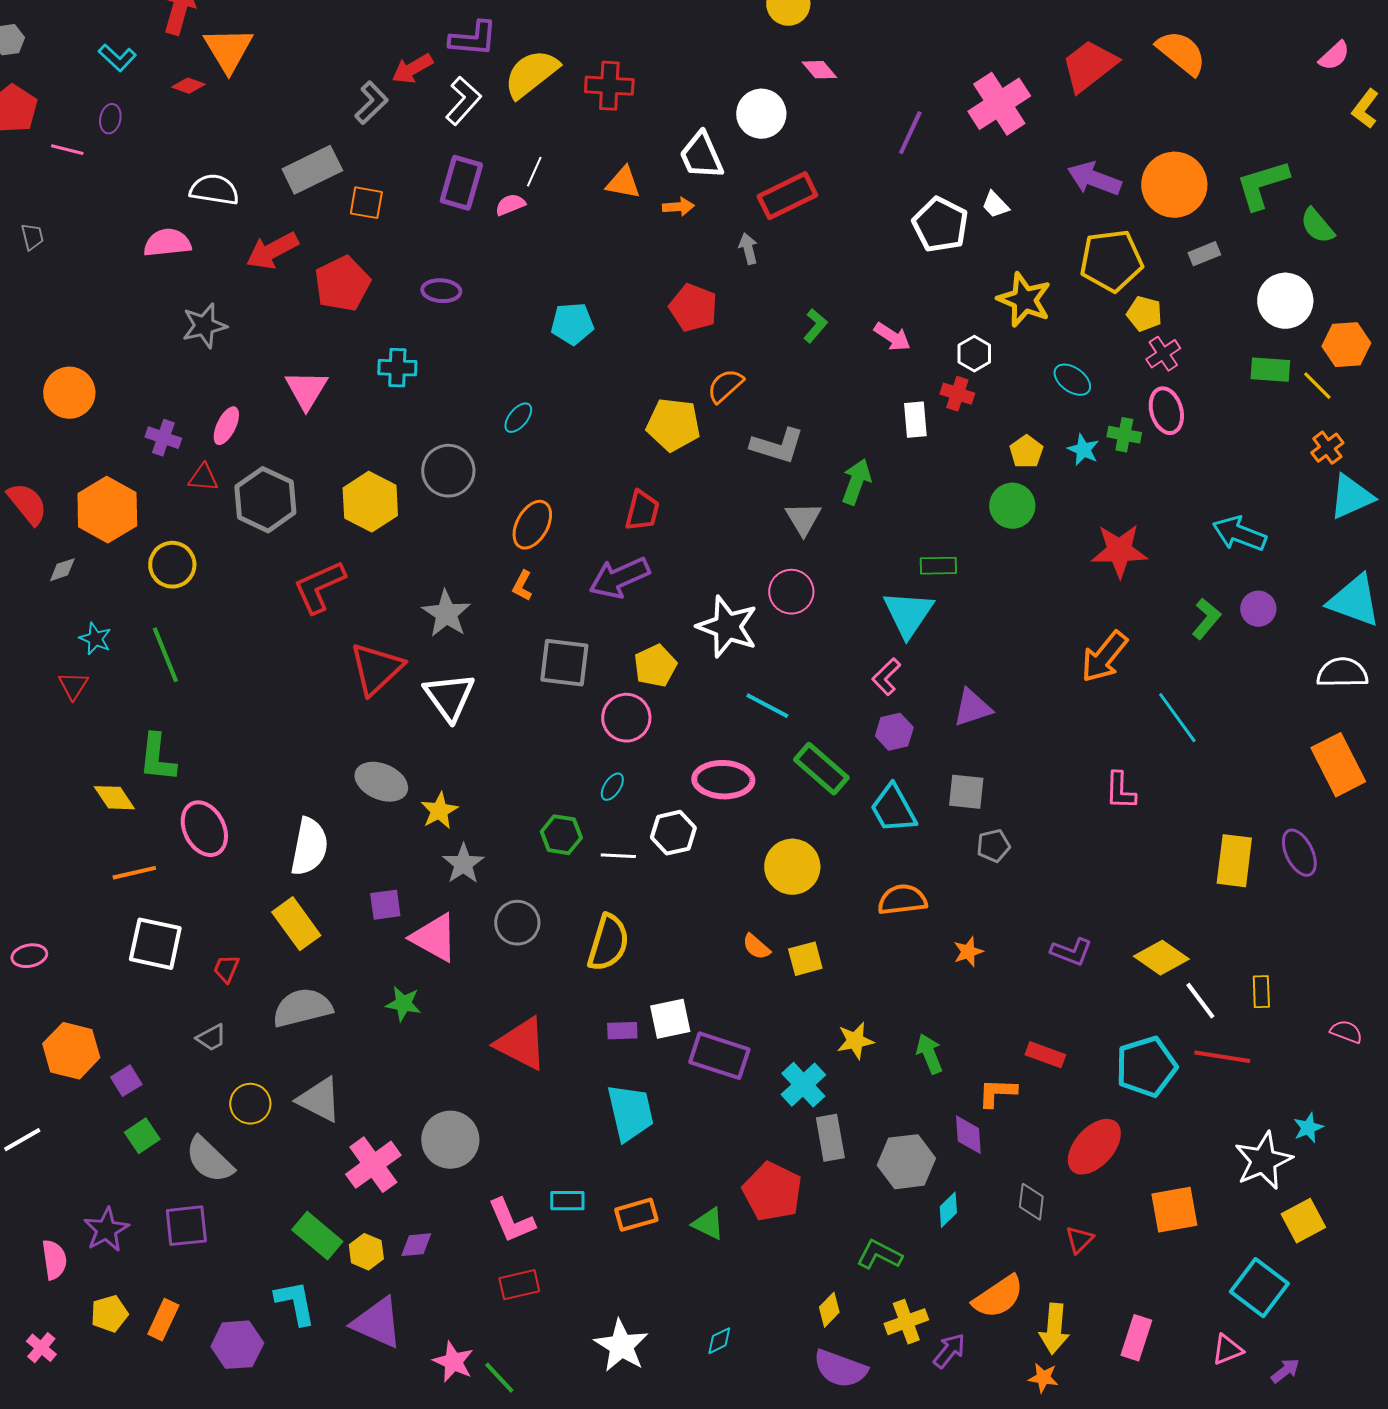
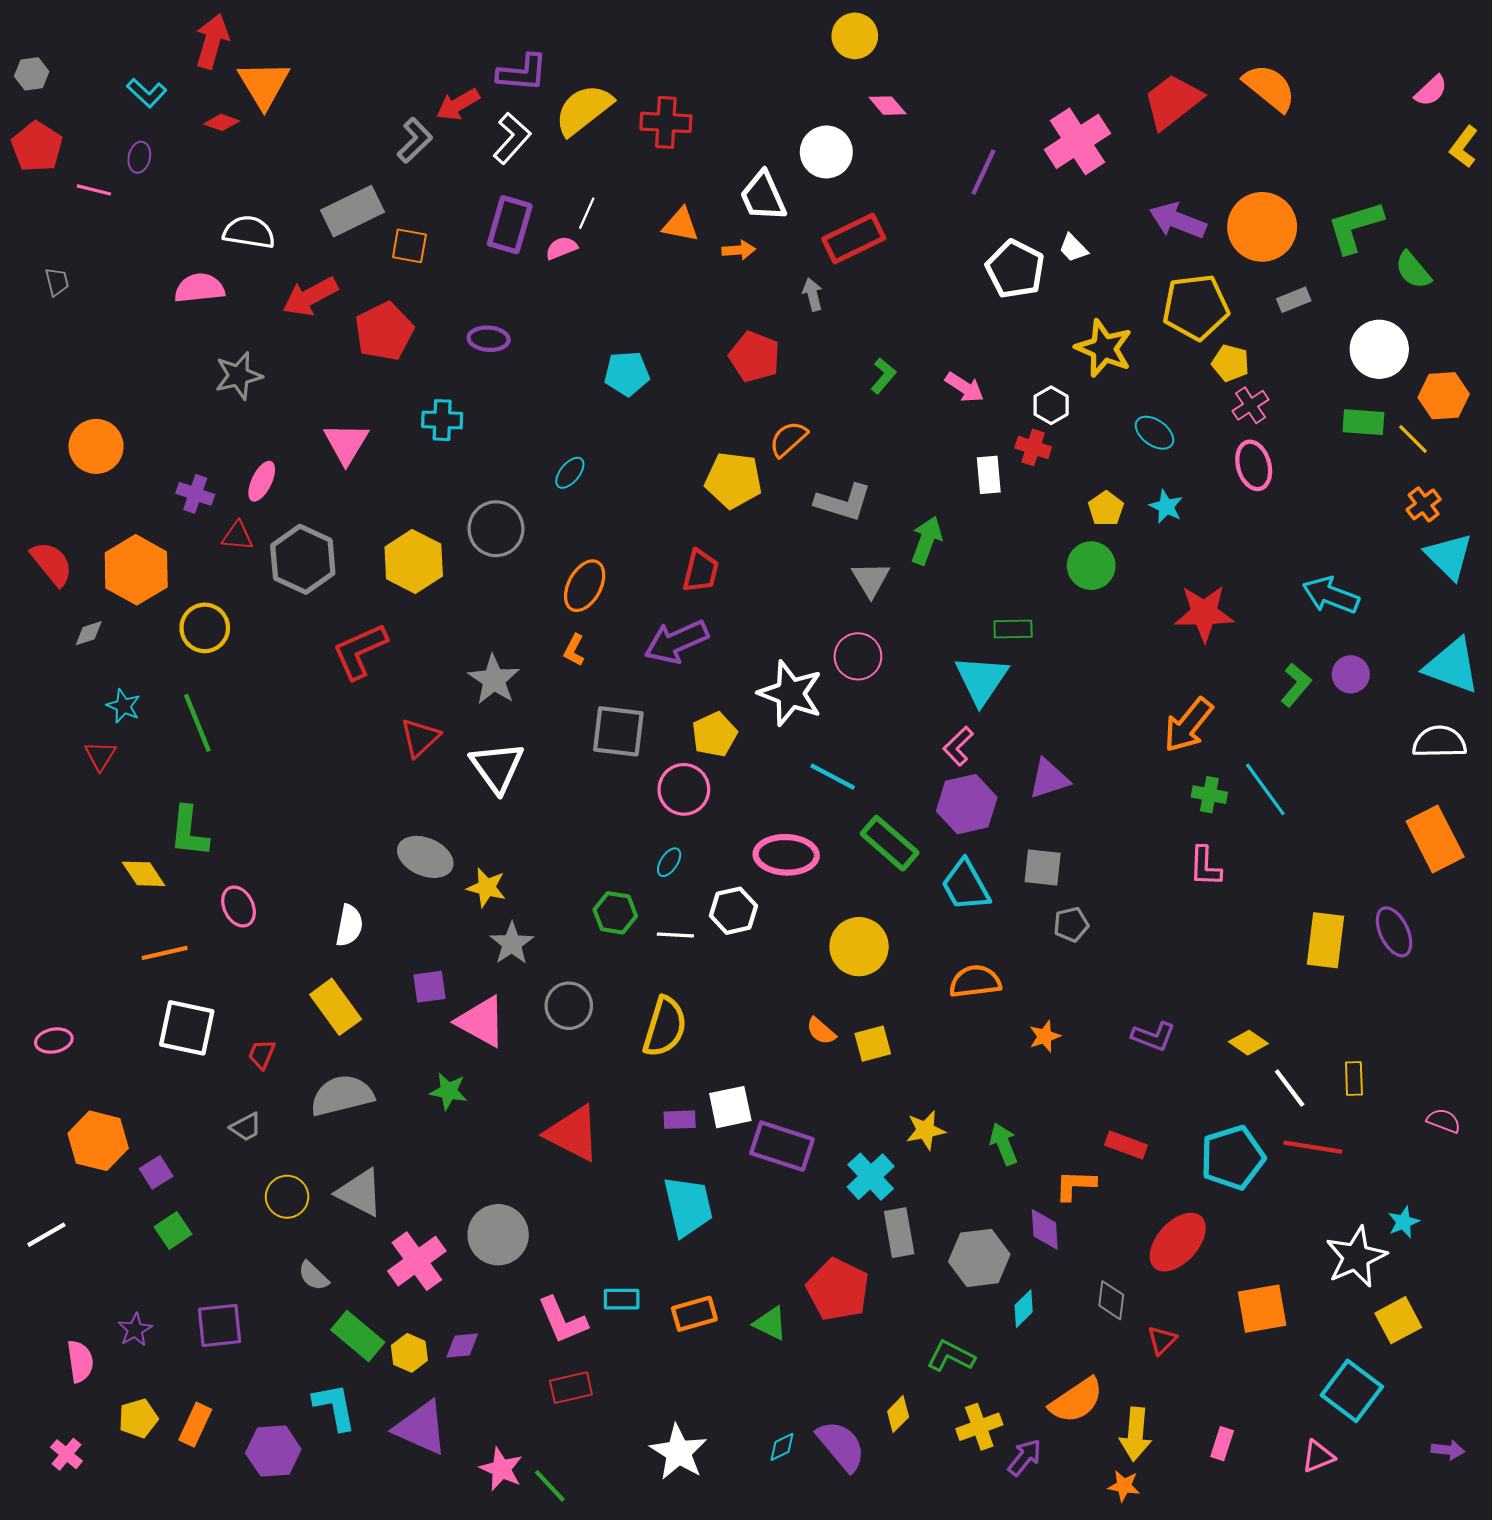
green cross: (1124, 435) -> (1209, 795), moved
cyan triangle: (1351, 497) -> (1449, 556), turned -51
red triangle: (376, 669) -> (420, 738), size x0.7
purple hexagon: (894, 732) -> (967, 804), size x1.5
yellow star: (439, 811) -> (486, 888), turned -30
pink ellipse: (204, 829) -> (238, 907), size x0.7
white semicircle: (309, 847) -> (349, 926), size x0.7
yellow diamond: (1161, 958) -> (1248, 1043), size x0.7
gray semicircle: (209, 1160) -> (313, 1276), moved, size x0.6
purple star: (106, 1230) -> (135, 1330), size x0.7
pink rectangle: (1136, 1338) -> (1222, 1444), size x0.7
purple semicircle: (840, 1369) -> (841, 1446), moved, turned -150
purple arrow: (1285, 1371) -> (1448, 1450), moved, turned 44

